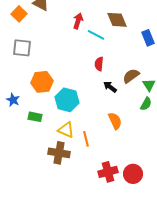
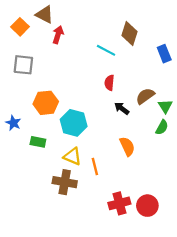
brown diamond: (117, 20) -> (130, 34), turned 40
red arrow: (78, 21) -> (58, 35), moved

